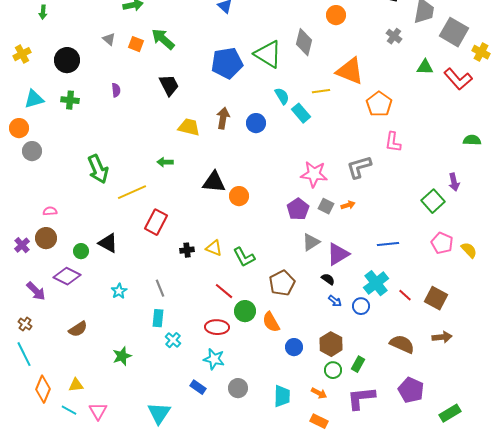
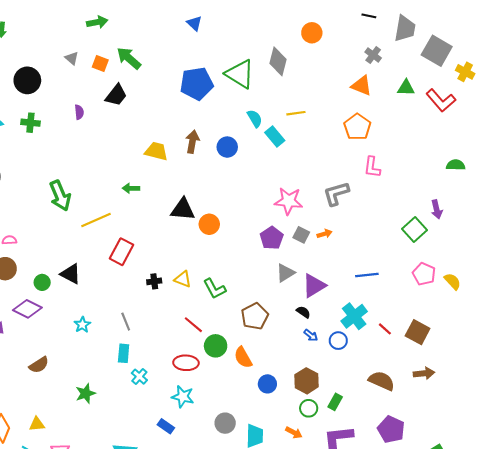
orange triangle: (350, 71) -> (362, 86), moved, size x0.7
black trapezoid: (169, 85) -> (116, 95), moved, turned 65
gray circle: (238, 388) -> (225, 423), moved

